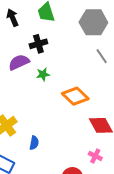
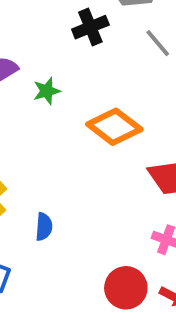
black cross: (38, 44) -> (90, 27), moved

